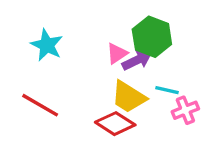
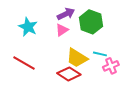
pink triangle: (117, 53) -> (62, 30), moved
purple arrow: (137, 60) -> (66, 14), moved

